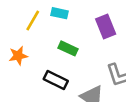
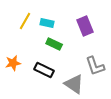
cyan rectangle: (59, 13) -> (47, 23), moved
orange star: (18, 56) -> (13, 63), moved

